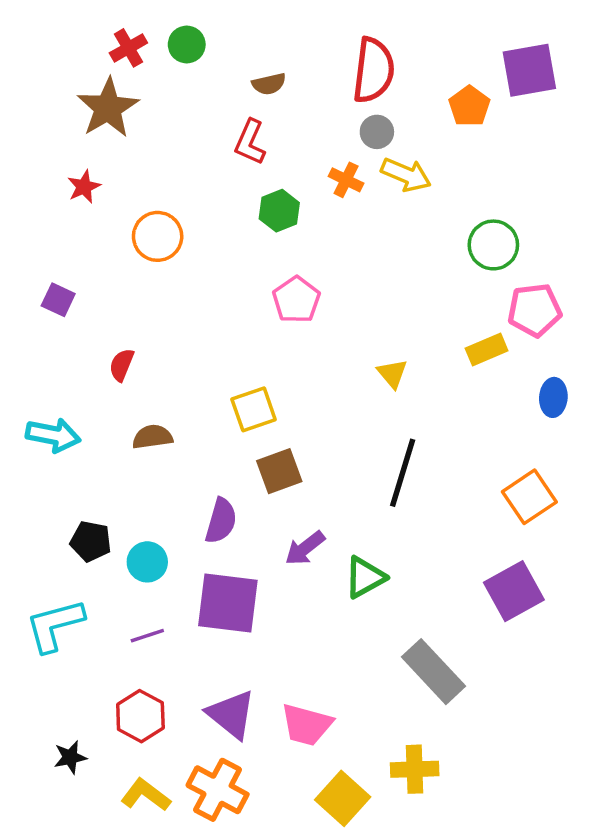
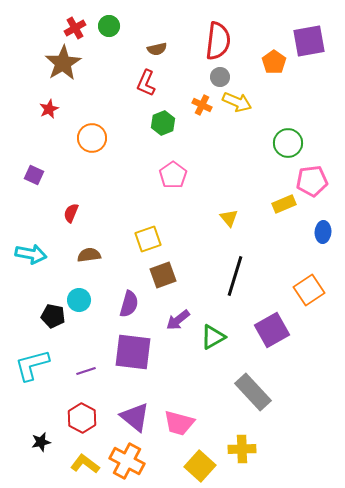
cyan circle: (147, 562) -> (79, 300), moved
purple square: (514, 591) -> (272, 330), moved

